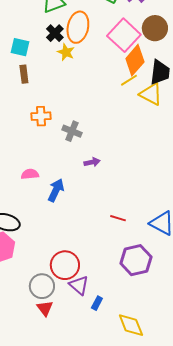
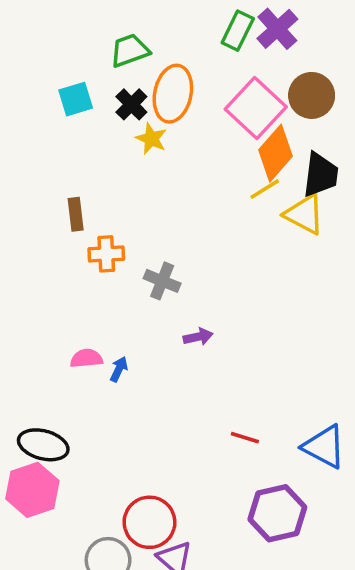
cyan square: (20, 47) -> (76, 99), moved, turned -30
brown rectangle: (24, 74) -> (76, 214), moved
blue arrow: (56, 190) -> (119, 369), moved, size x0.6

